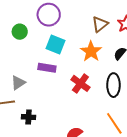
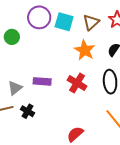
cyan square: (56, 45) -> (64, 22), moved
purple rectangle: (47, 68) -> (42, 81), moved
black cross: (29, 117) -> (28, 111), moved, turned 32

